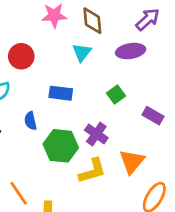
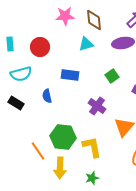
cyan triangle: (82, 52) -> (86, 44), turned 35
green hexagon: (61, 146) -> (63, 137), moved
yellow L-shape: (92, 171) -> (92, 147), moved, turned -85

